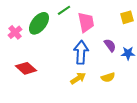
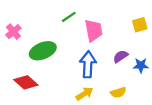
green ellipse: (39, 23) -> (43, 51), moved, turned 30
pink cross: (15, 32) -> (13, 32), moved
purple semicircle: (110, 45) -> (121, 56), turned -88

